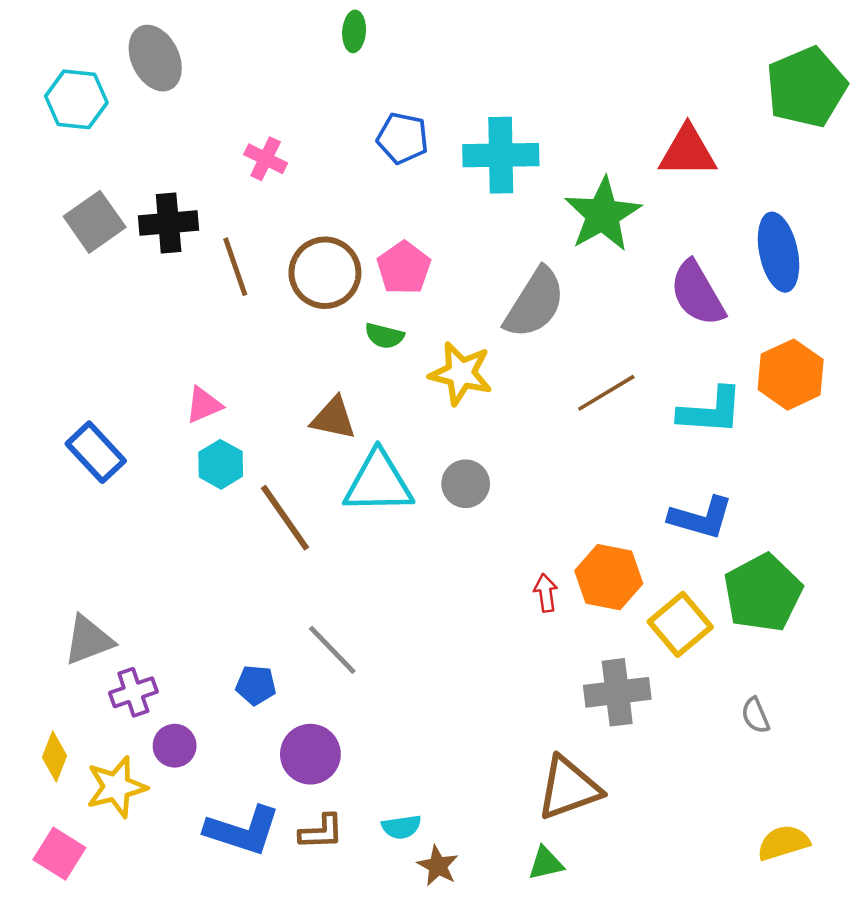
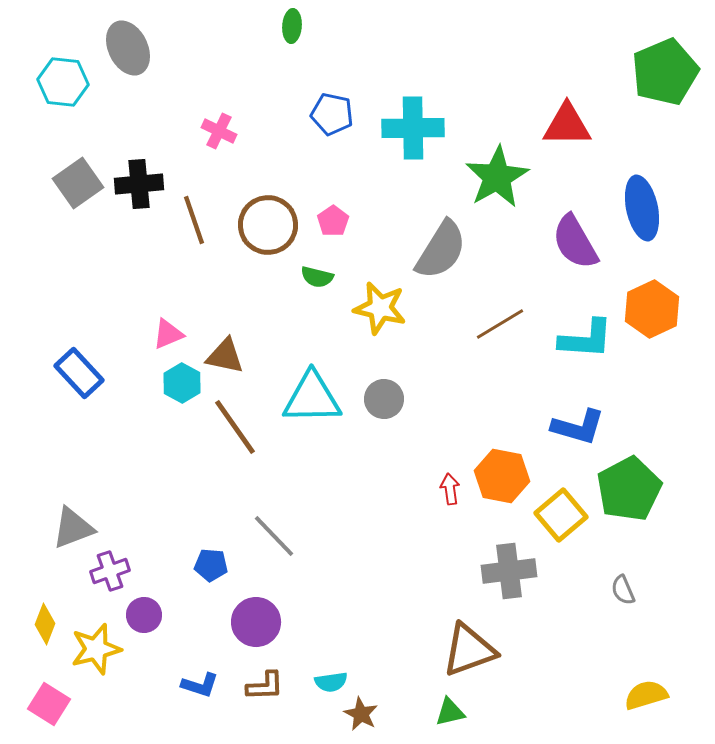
pink pentagon: (404, 268) -> (333, 221), size x0.7
brown triangle: (333, 418) -> (225, 356), moved
blue L-shape: (242, 831) -> (200, 685), size x0.6

